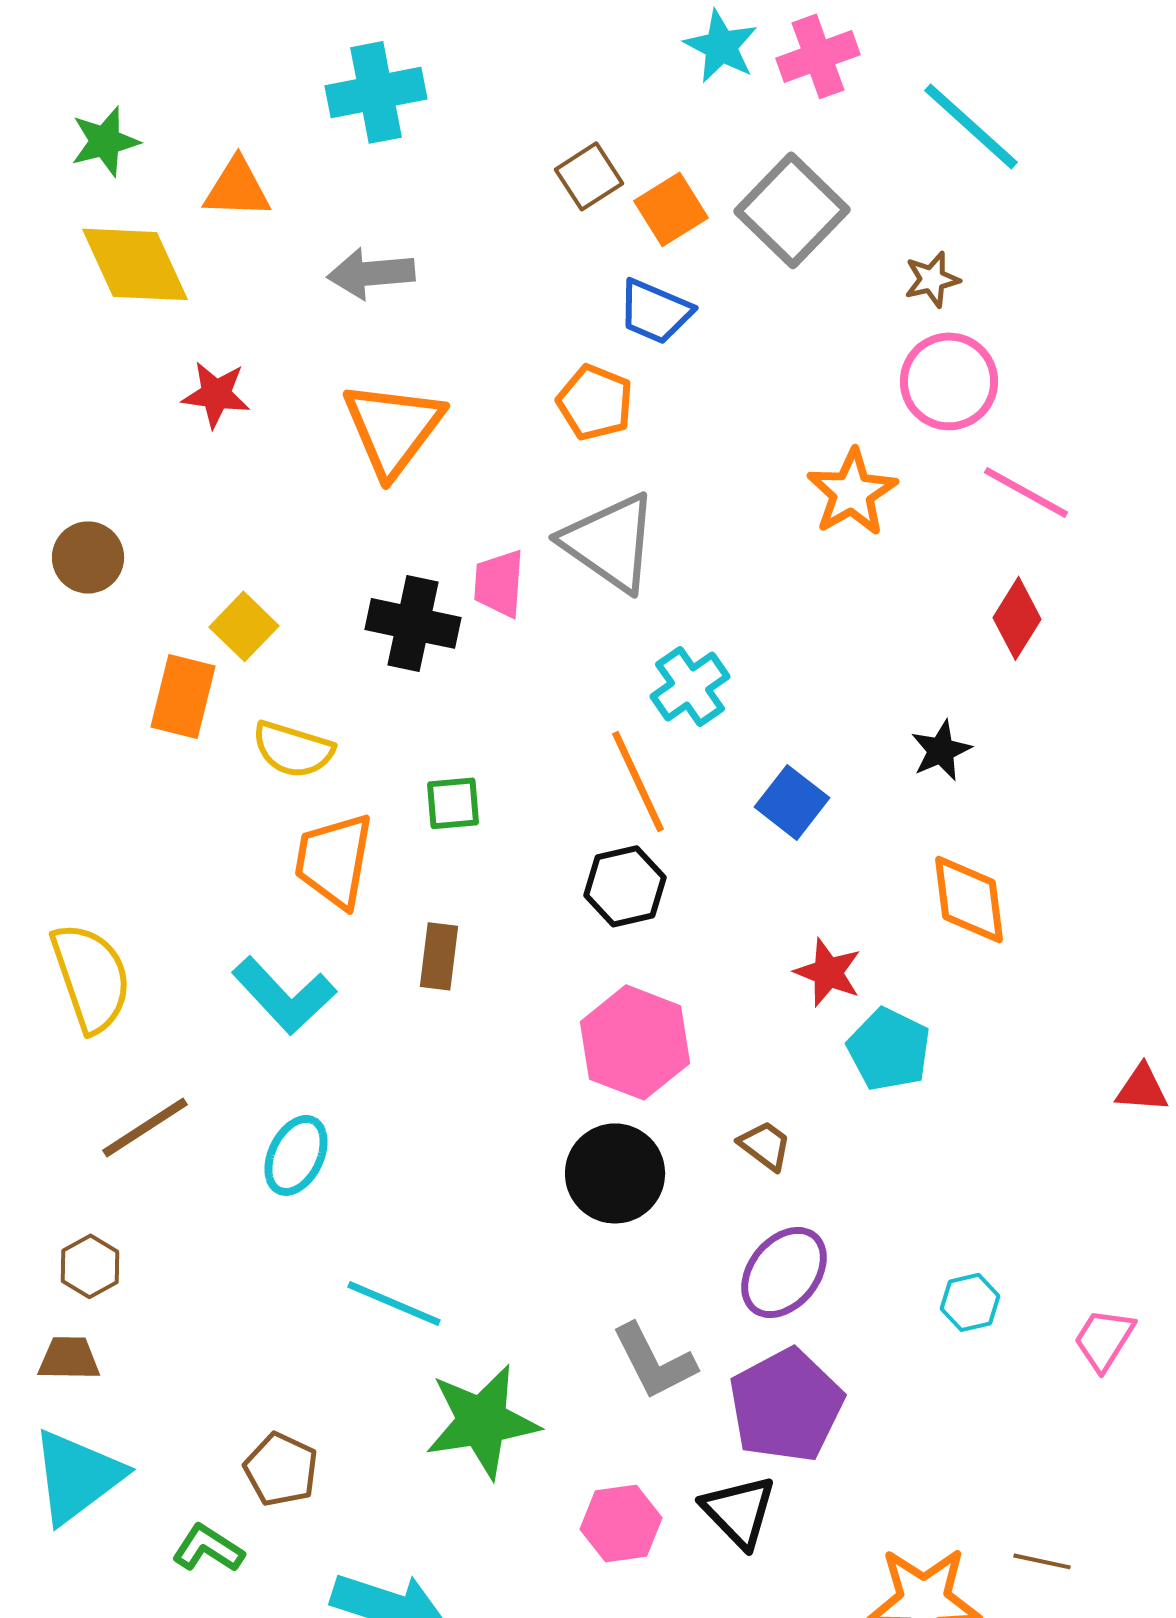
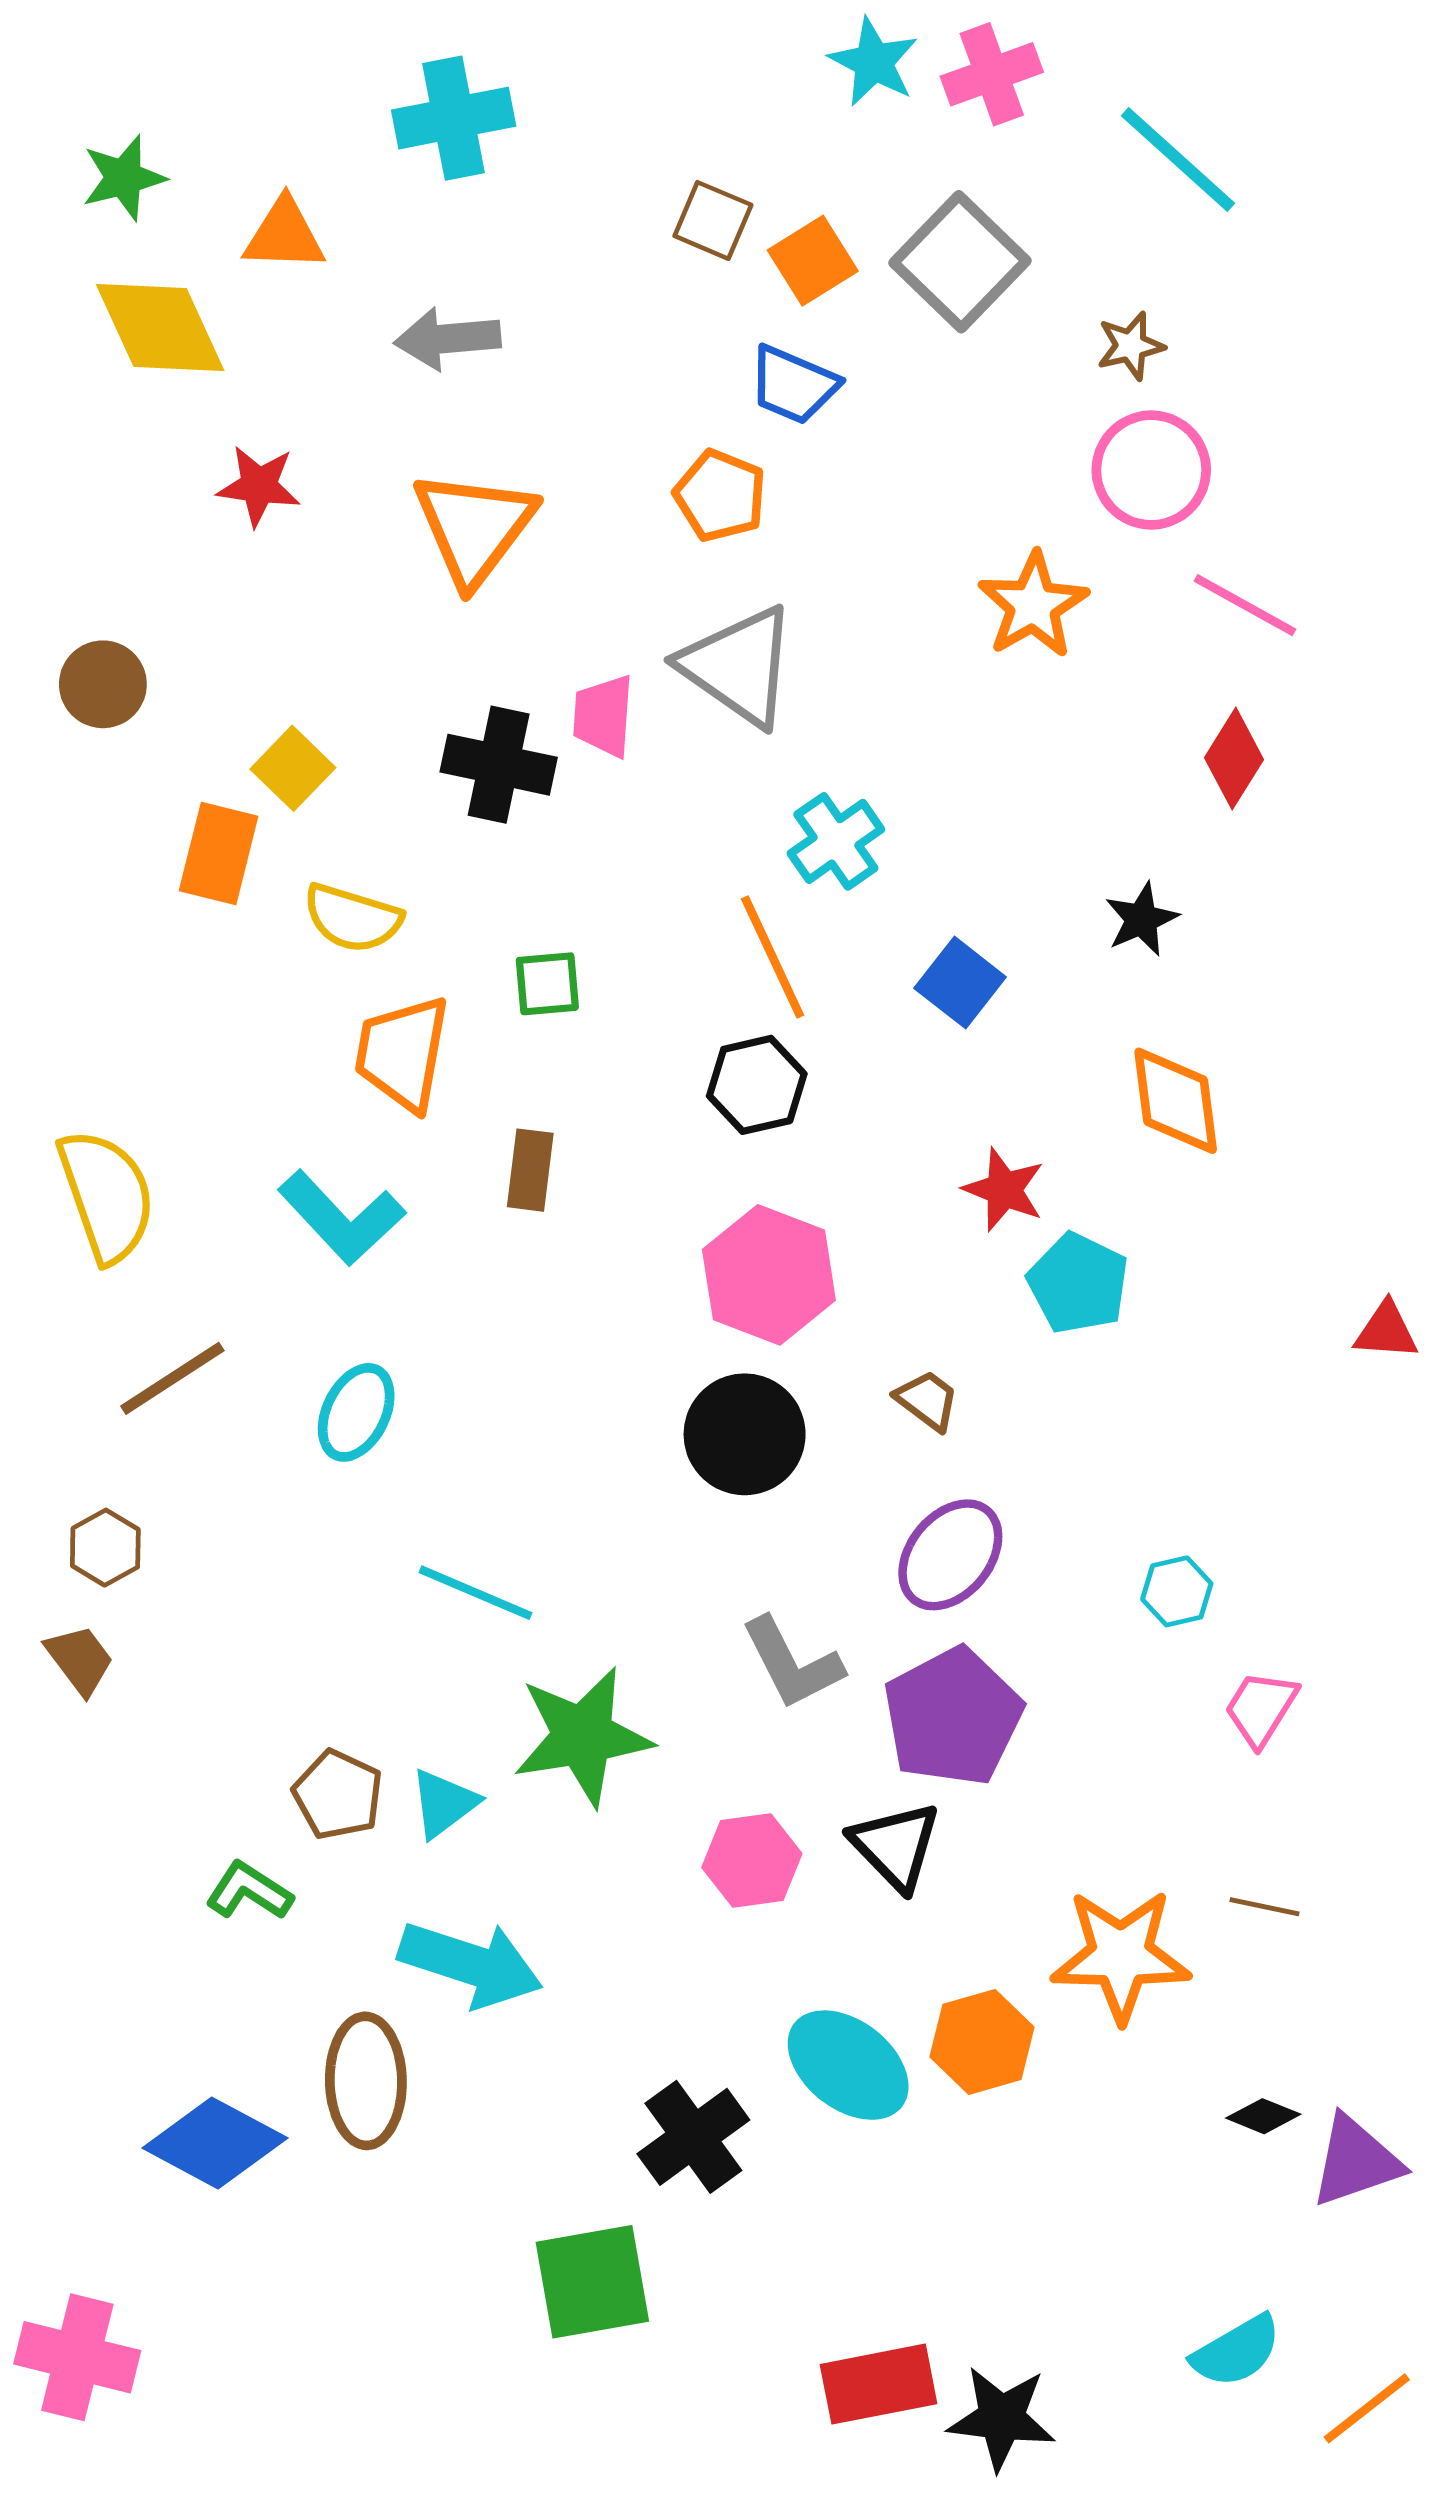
brown square: (589, 176) -> (713, 220), turned -34
pink trapezoid: (1104, 1339) -> (1261, 1708), moved
brown trapezoid: (69, 1358) -> (80, 1660), turned 52
cyan triangle: (77, 1476) -> (444, 1803), moved, size x0.6

